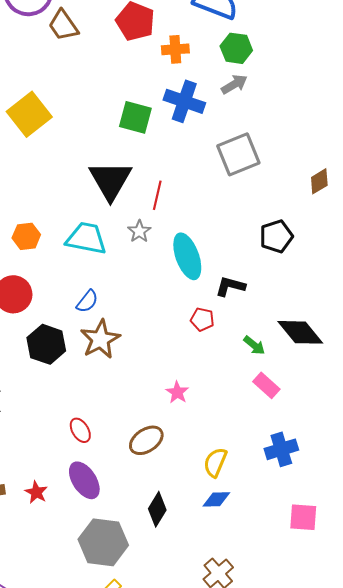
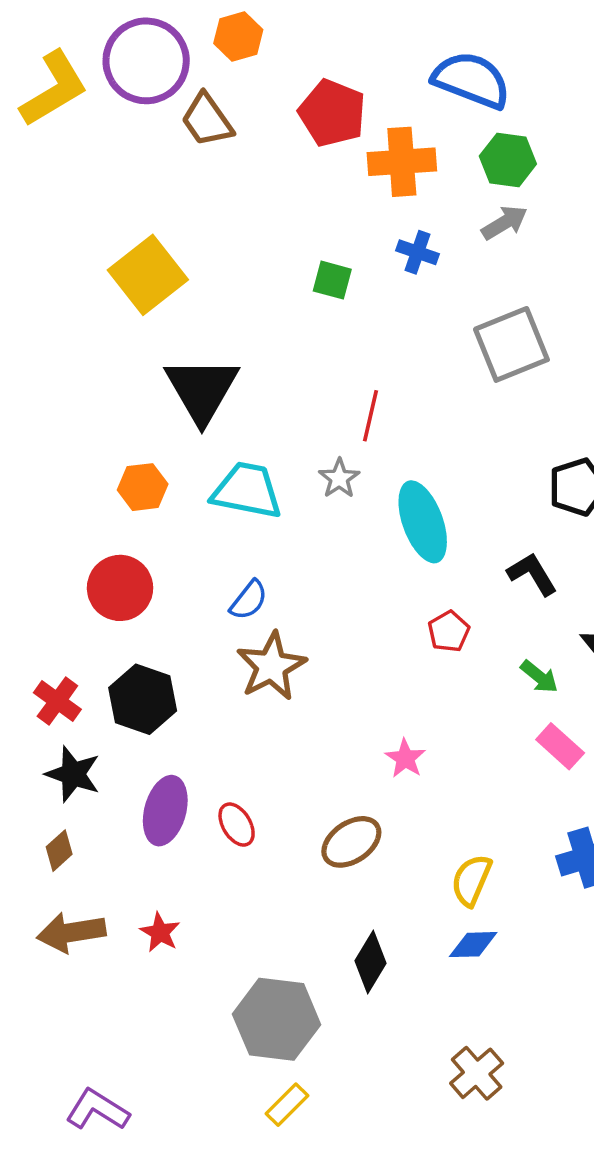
orange cross: (175, 49) -> (402, 162), size x1.4
blue cross: (184, 101) -> (417, 252), size x0.6
green square: (135, 117) -> (332, 280), size x0.7
black triangle: (110, 180) -> (202, 390), moved
black L-shape: (230, 286) -> (532, 574), moved, turned 44
red pentagon: (202, 319) -> (449, 631), turned 30
black hexagon: (46, 344) -> (143, 699), moved
purple ellipse: (84, 480) -> (165, 811), moved, turned 48

